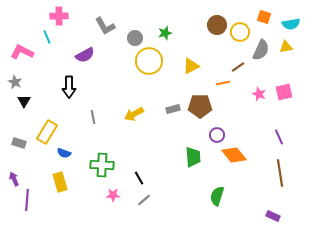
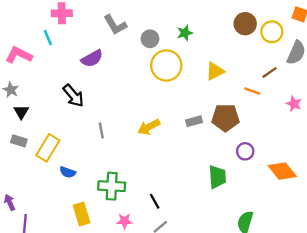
orange line: (223, 83) -> (252, 91), turned 32
black arrow: (69, 87) -> (73, 96), turned -40
gray rectangle: (19, 143) -> (19, 141), moved
orange diamond: (234, 155) -> (282, 171), moved
yellow rectangle: (60, 182) -> (82, 214), moved

